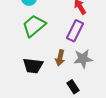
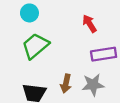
purple rectangle: (75, 31) -> (104, 54), moved, turned 55

